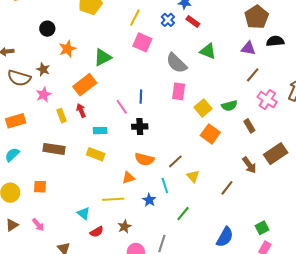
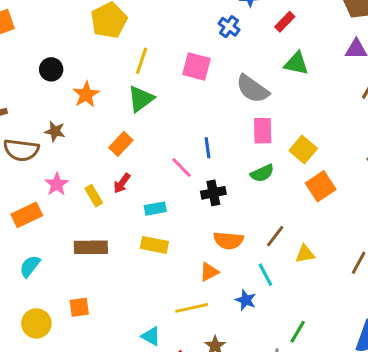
yellow line: (135, 18) -> (142, 61), moved
red rectangle: (193, 22) -> (285, 22), moved, turned -72
orange rectangle: (85, 85) -> (121, 144), size x0.7
pink star: (44, 95) -> (57, 184), moved
green semicircle: (229, 106) -> (262, 173), moved
red arrow: (81, 110) -> (122, 183), turned -112
orange square: (210, 134) -> (321, 186), turned 30
yellow triangle: (193, 176) -> (305, 254), turned -48
green line: (183, 214) -> (298, 332), moved

